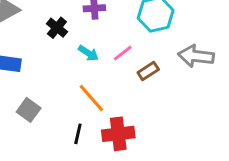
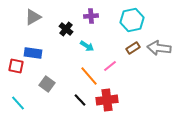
pink line: (123, 53) -> (110, 66), moved
brown rectangle: (148, 71) -> (133, 48), moved
black line: (78, 134) -> (80, 100), turned -56

